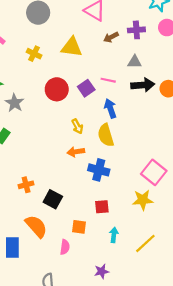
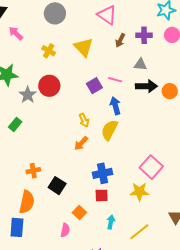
brown arrow: (111, 37) -> (120, 40), turned -40
yellow triangle: (72, 47) -> (84, 47), turned 35
red circle: (57, 89) -> (49, 86), moved
yellow semicircle: (106, 135) -> (109, 130), turned 40
orange arrow: (76, 152) -> (81, 143), turned -42
blue cross: (99, 170) -> (103, 173), moved, turned -30
orange semicircle: (36, 226) -> (27, 202), moved, turned 50
orange square: (79, 227) -> (79, 213), turned 32

